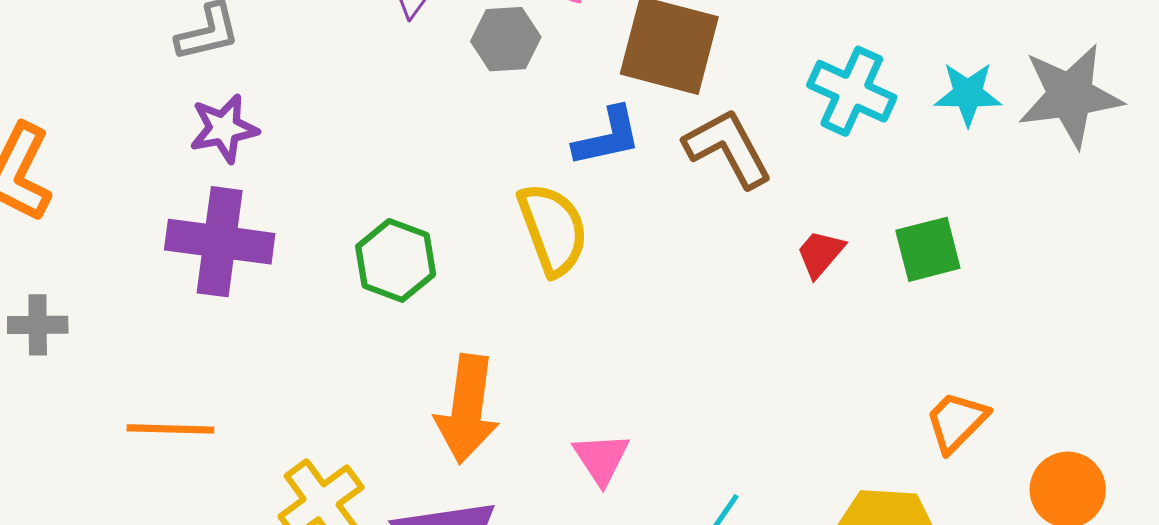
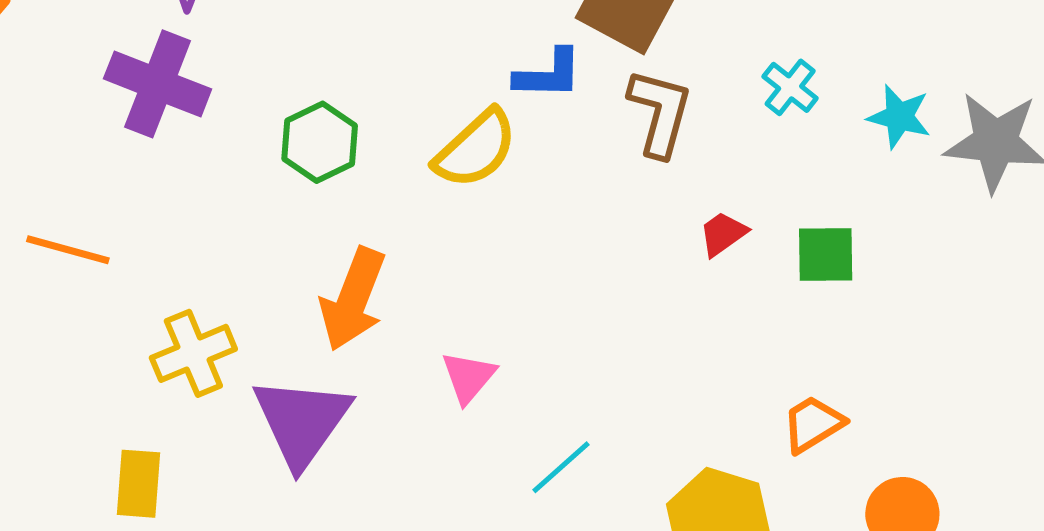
cyan cross: (852, 91) -> (790, 87), size x0.7
brown L-shape: (728, 148) -> (660, 113), turned 30
yellow semicircle: (553, 229) -> (476, 149), turned 54

